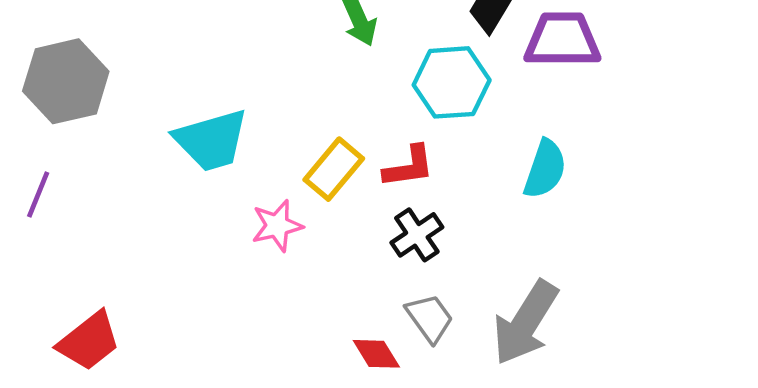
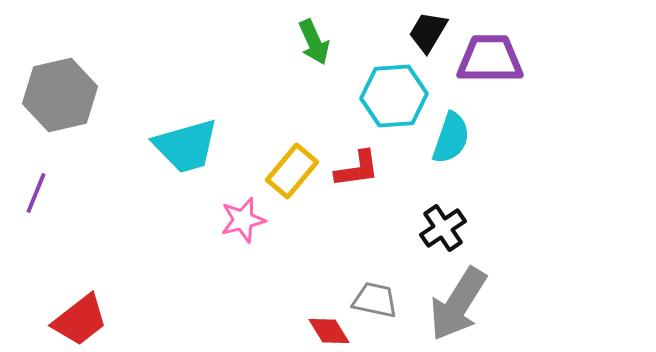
cyan semicircle: (545, 169) -> (451, 138), moved
black cross: (417, 235) -> (443, 228), moved
gray trapezoid: (430, 318) -> (375, 300), turned -42

